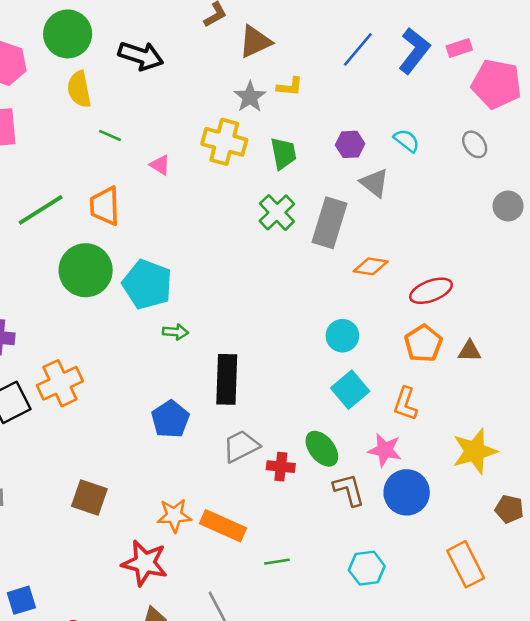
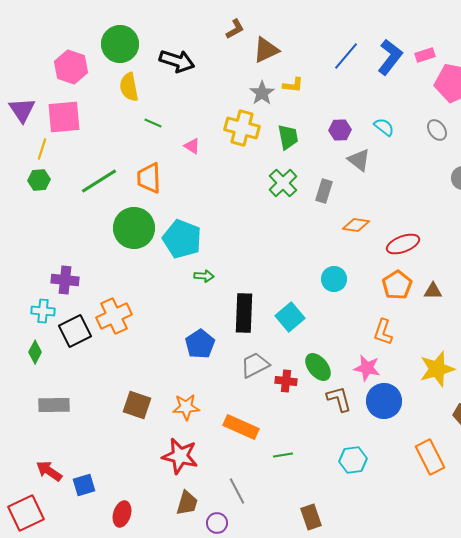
gray rectangle: (330, 223) -> (324, 191), size x0.6
cyan square: (350, 390) -> (290, 317), moved
orange star: (174, 515) -> (186, 407), moved

